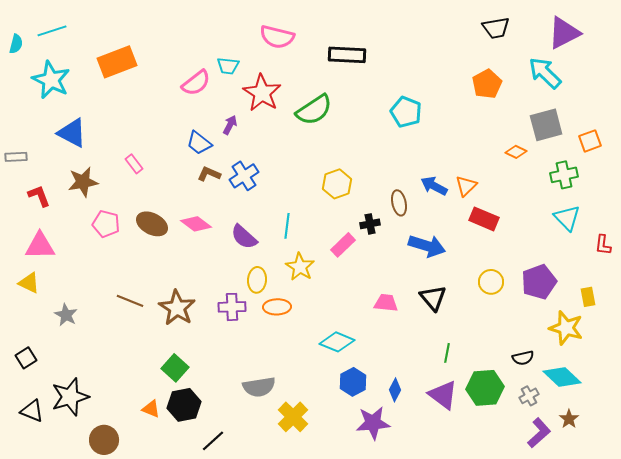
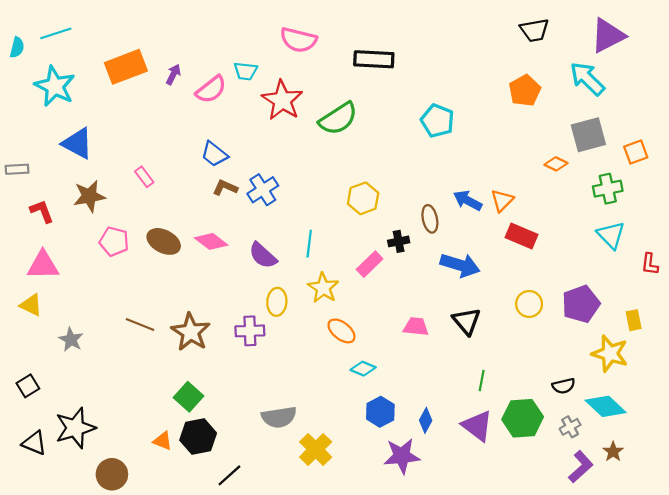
purple arrow: (230, 125) -> (173, 74), moved
orange ellipse: (277, 307) -> (342, 331), moved, turned 40
cyan diamond: (337, 342) -> (363, 369), size x0.7

